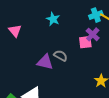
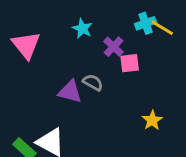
pink triangle: (15, 31) -> (26, 45), size x1.5
purple cross: (93, 34) -> (113, 47), moved

